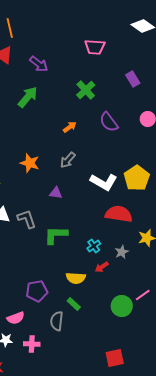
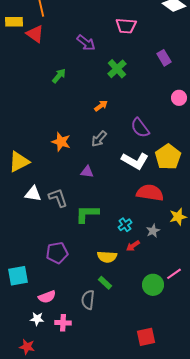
purple arrow: (39, 64) -> (86, 43), moved
green arrow: (28, 97) -> (59, 76), size x0.7
purple semicircle: (109, 122) -> (140, 128), moved
purple pentagon: (37, 291) -> (57, 253), moved

